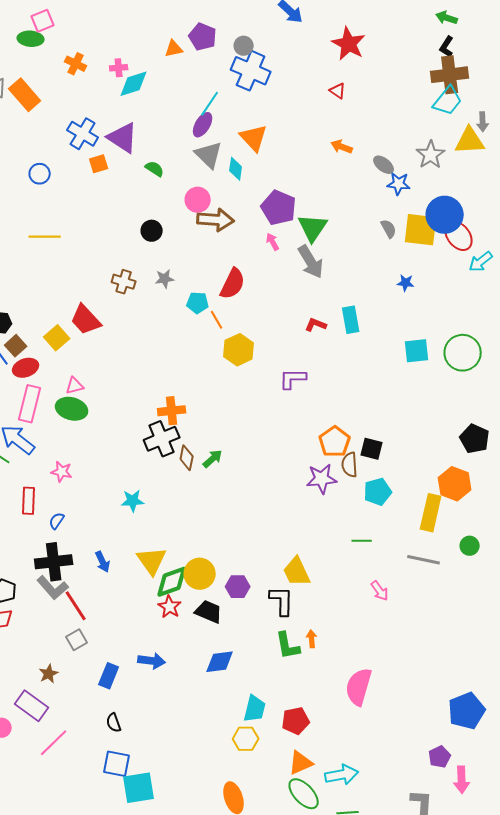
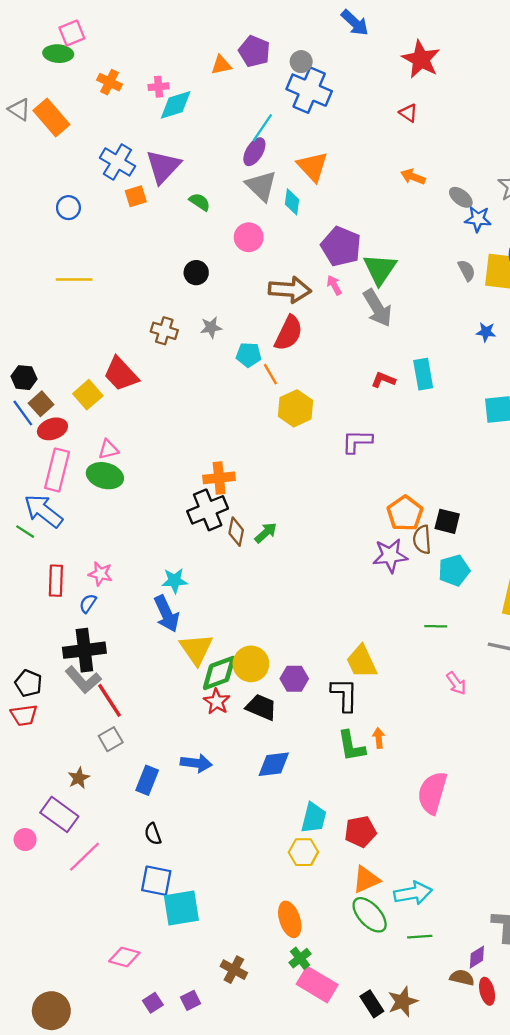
purple triangle: (123, 138) -> (163, 167), turned 40
brown arrow: (216, 220) -> (290, 290), moved
pink star: (62, 472) -> (100, 574), moved
blue arrow: (103, 562) -> (167, 614), moved, size x1.5

